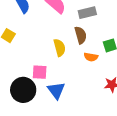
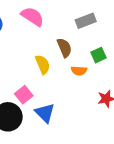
gray rectangle: (87, 13) -> (86, 21), moved
pink square: (40, 72) -> (24, 95), turned -35

